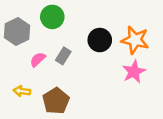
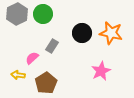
gray hexagon: (17, 32) -> (17, 14), moved
pink semicircle: (38, 60) -> (32, 58), moved
pink star: (134, 72) -> (101, 71), moved

